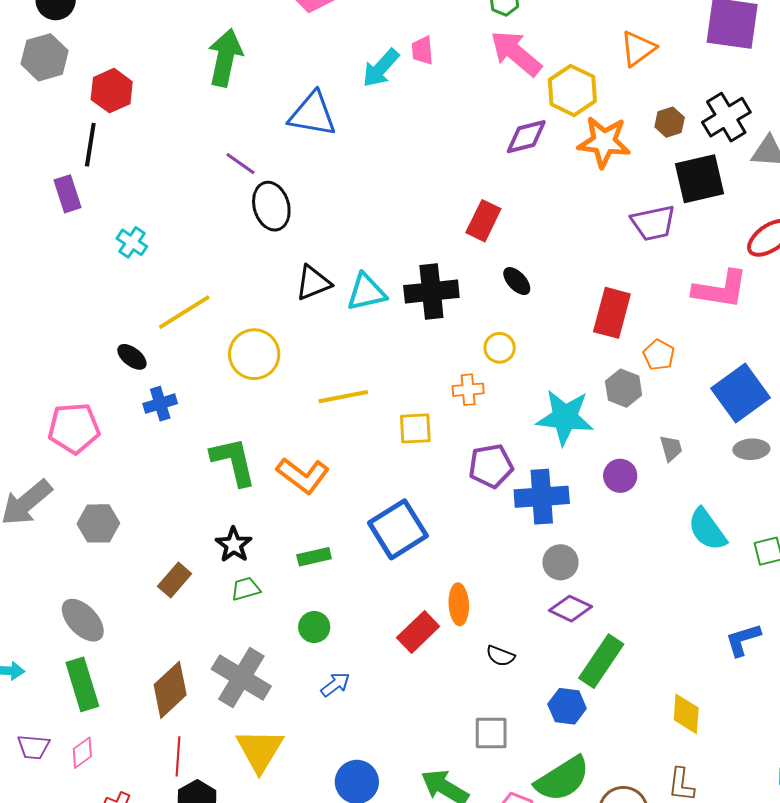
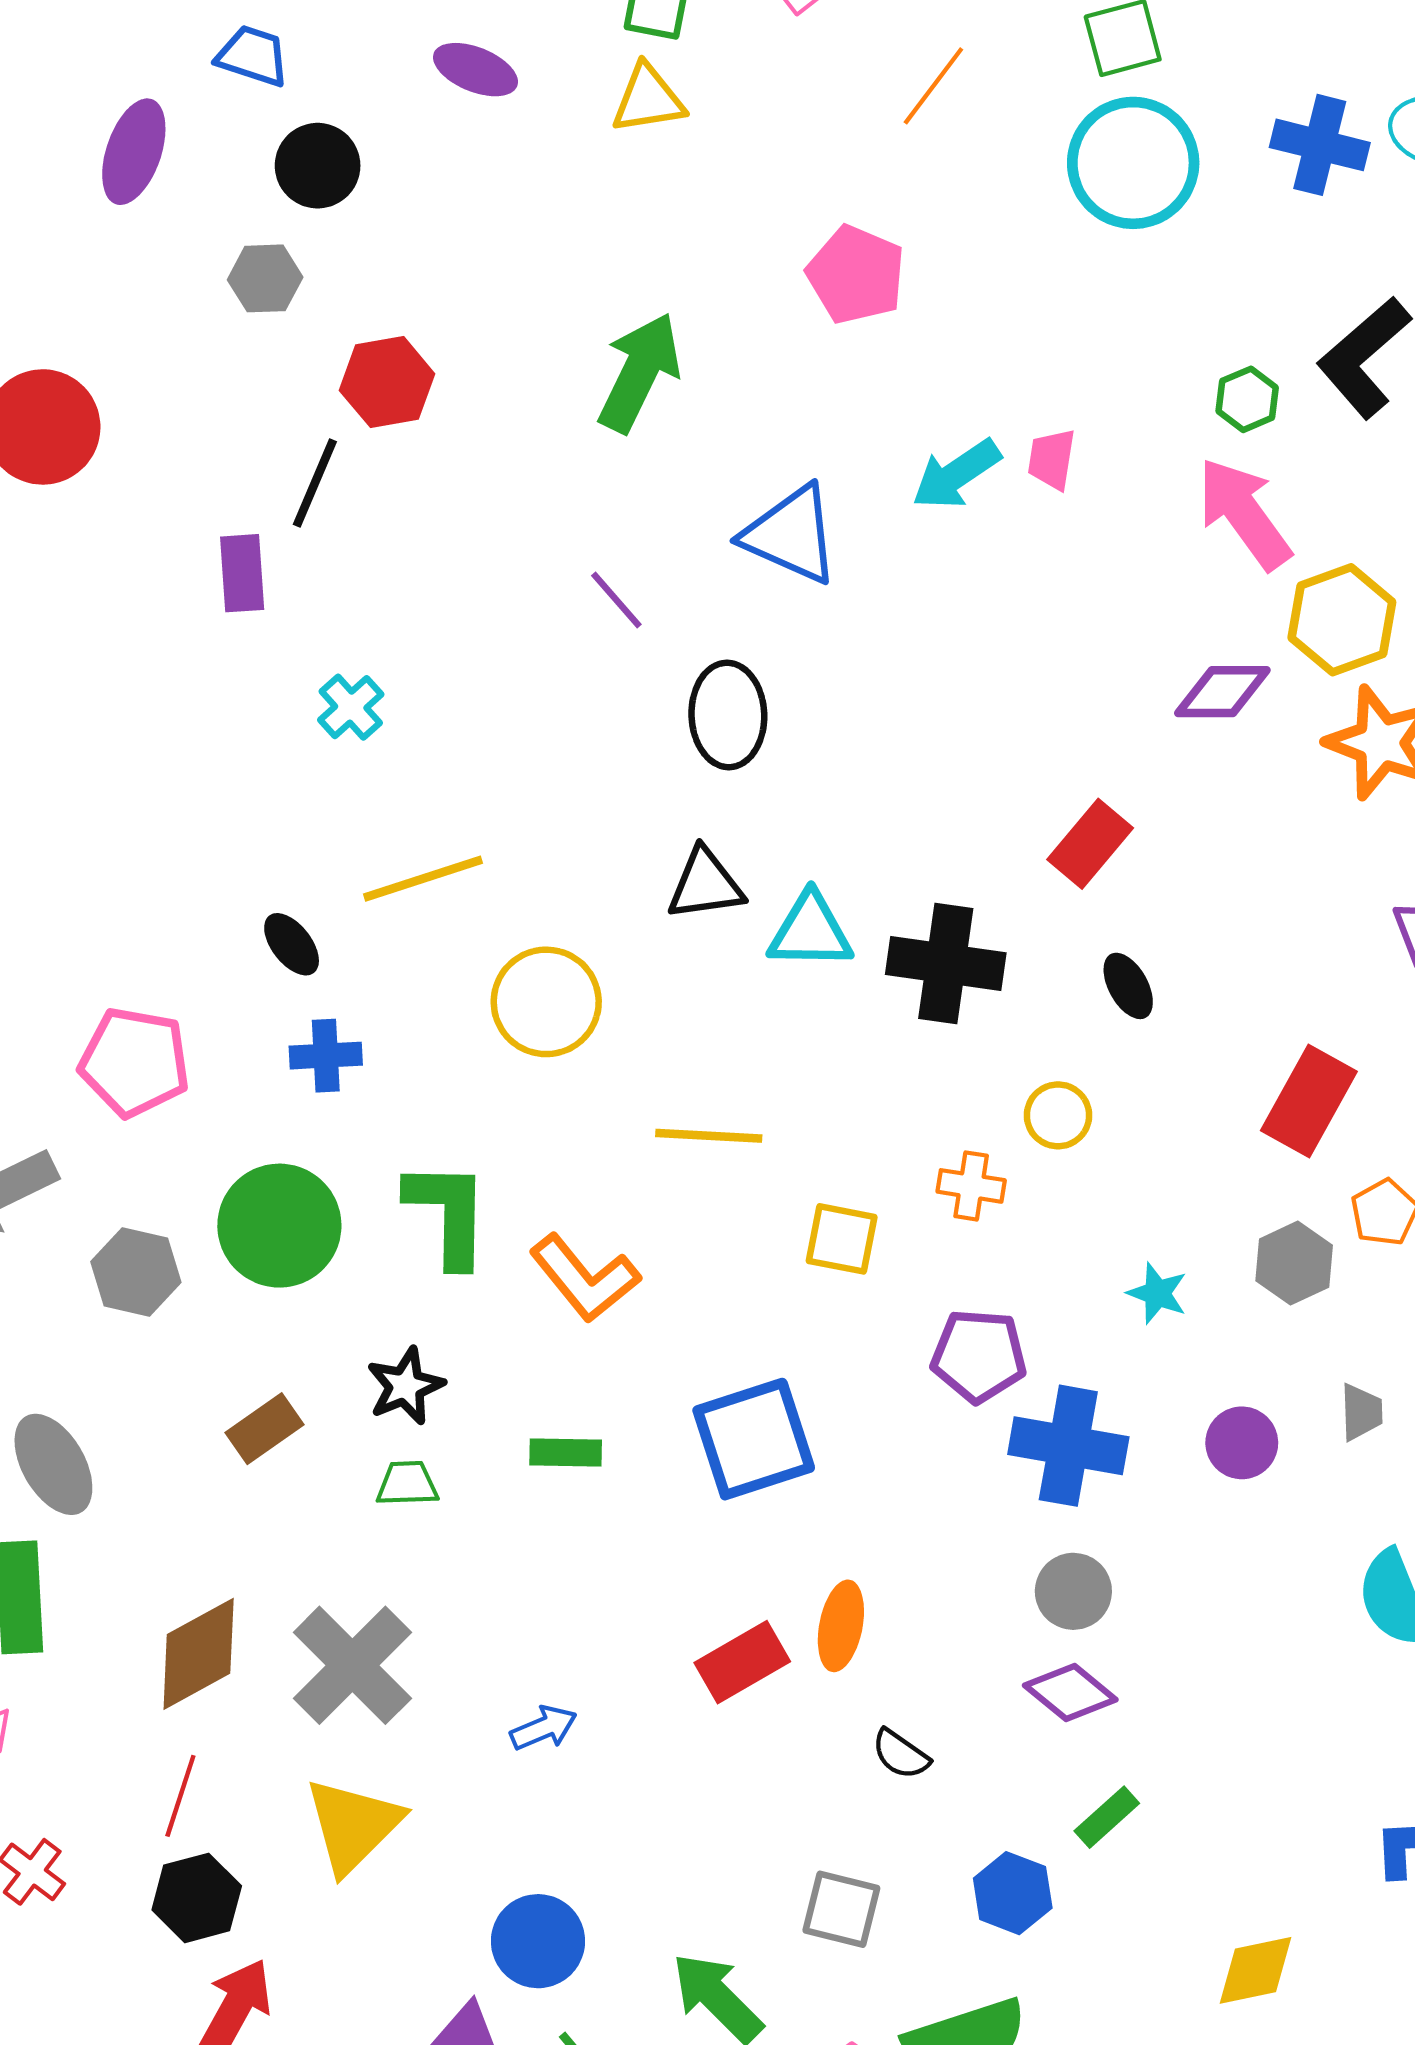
gray hexagon: (45, 57) -> (265, 278), size x0.7
black ellipse: (271, 206) -> (728, 715), moved
cyan star: (565, 417) -> (1157, 1293), size x0.5
green circle: (314, 627) -> (279, 1226), moved, size x1.8
green rectangle: (601, 661) -> (1107, 1817), size x0.6
yellow diamond: (686, 714) -> (1256, 1970), turned 60

